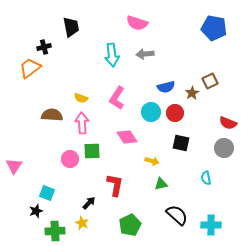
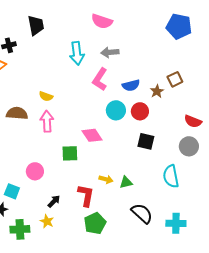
pink L-shape: (117, 98) -> (100, 79), moved
green square: (92, 151) -> (70, 153), moved
pink circle: (70, 159) -> (35, 171), moved
yellow arrow: (152, 161) -> (106, 179), moved
cyan semicircle: (206, 178) -> (171, 176), size x1.6
red L-shape: (115, 185) -> (86, 195), moved

